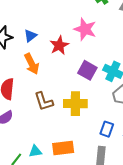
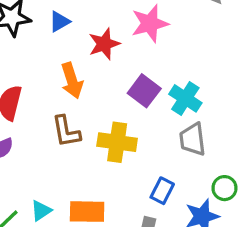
pink star: (85, 29) -> (150, 23), turned 30
orange arrow: (32, 64) -> (72, 81), moved
cyan triangle: (35, 151) -> (41, 211), turned -32

